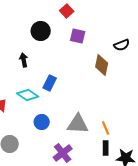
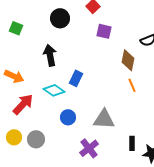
black circle: (41, 31) -> (60, 18), moved
black arrow: (24, 60) -> (50, 55), size x1.5
orange line: (106, 128) -> (132, 85), moved

